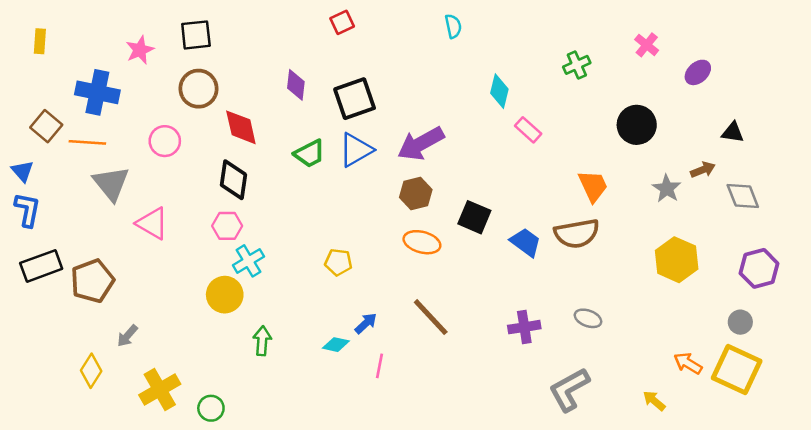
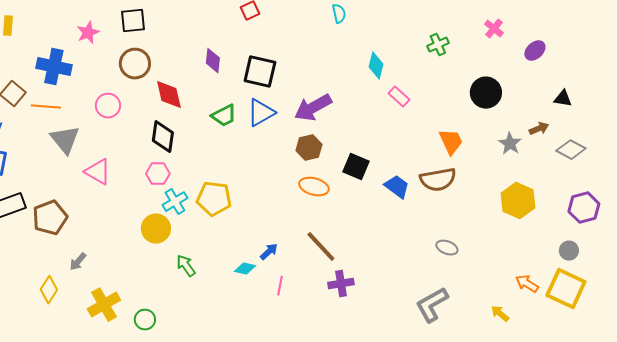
black square: (355, 99) -> (260, 72), turned 32
gray diamond: (743, 196) -> (571, 150), turned -40
yellow pentagon: (338, 262) -> (214, 199), moved, size x1.6
purple cross: (524, 327) -> (341, 284), moved
green arrow: (262, 341) -> (186, 266), turned -40

